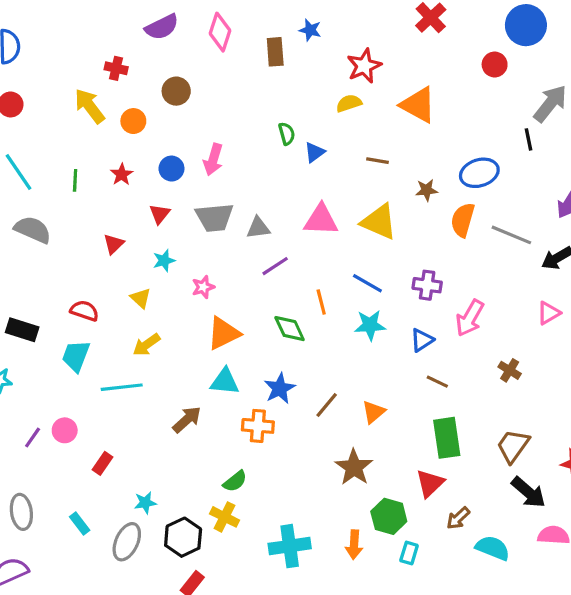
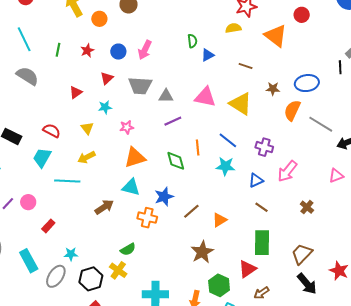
red circle: (495, 65) -> (302, 15), moved
cyan rectangle: (80, 523) -> (29, 261), size x1.6

